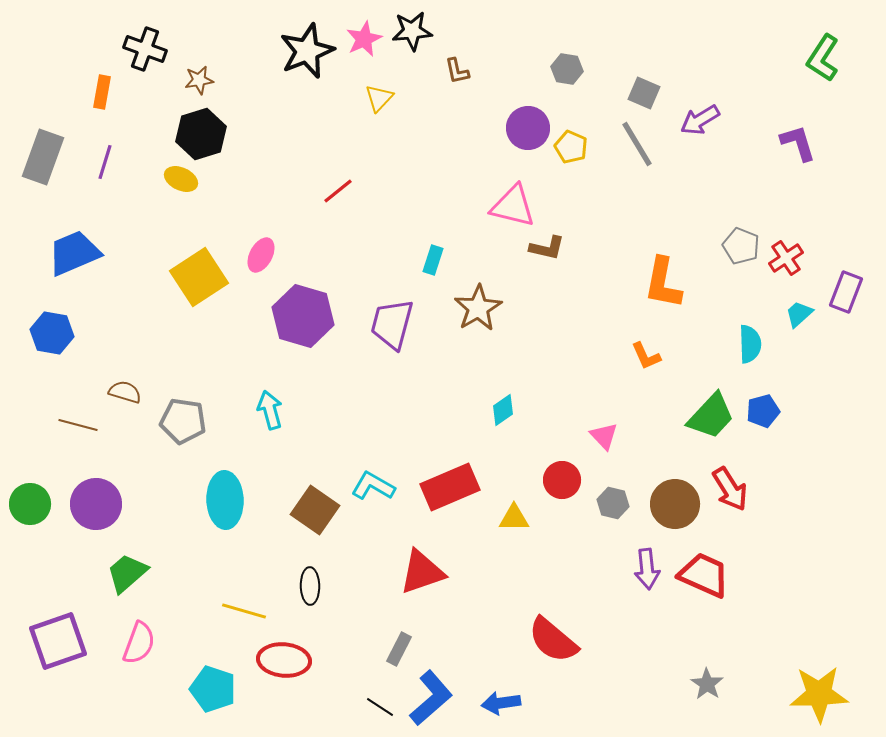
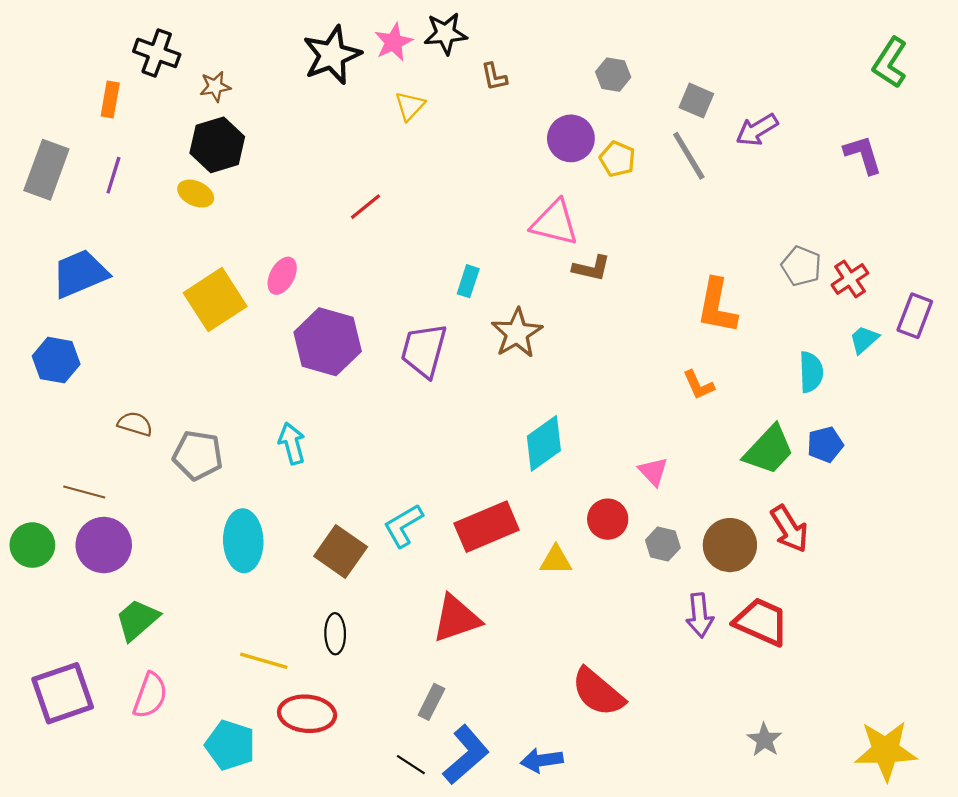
cyan diamond: (503, 410) -> (544, 443), size x1.6
brown line: (78, 425) -> (84, 492), moved
cyan L-shape: (373, 486) -> (403, 526), turned -60

